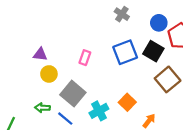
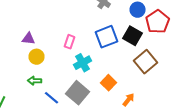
gray square: (73, 94) -> (78, 93), moved
green arrow: (42, 108) -> (34, 81), moved
cyan cross: (99, 111) -> (82, 63), moved

